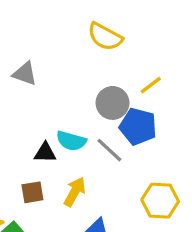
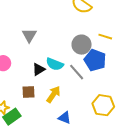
gray triangle: (25, 74) -> (29, 35), moved, turned 35
yellow line: (151, 85) -> (105, 37), turned 48
black triangle: (45, 153) -> (39, 69), turned -40

